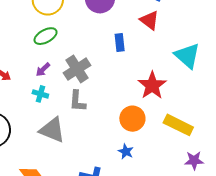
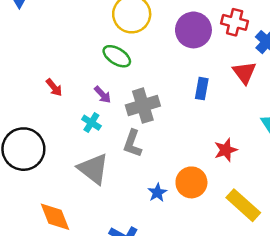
green ellipse: (46, 36) -> (117, 56), turned 45
purple arrow: (43, 70) -> (103, 95), turned -105
red star: (152, 85) -> (226, 150), size x0.7
blue star: (126, 151) -> (157, 193), moved

